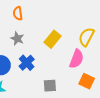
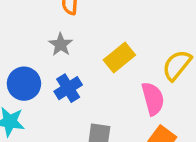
pink semicircle: (76, 59) -> (153, 99), turned -48

